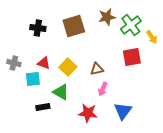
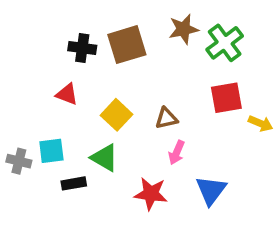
black cross: (38, 28) -> (82, 48), moved
yellow arrow: (152, 37) -> (261, 123), moved, turned -32
gray cross: (14, 63) -> (19, 161), moved
red triangle: (44, 63) -> (67, 94), moved
cyan square: (33, 79) -> (51, 151), moved

